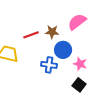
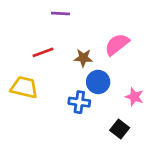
red line: (31, 35) -> (43, 52), moved
pink star: (80, 64) -> (134, 97), moved

